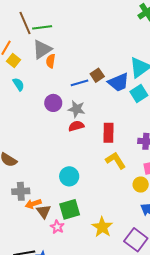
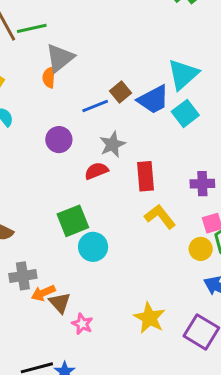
gray triangle: (42, 49) -> (60, 58), moved
gray star: (77, 109) -> (112, 144), moved, turned -30
green square: (70, 209) -> (73, 221), moved

